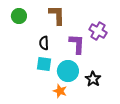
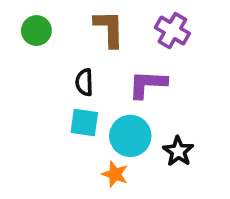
purple cross: (98, 31) -> (172, 31), moved
purple L-shape: (77, 44) -> (148, 84), turned -90

